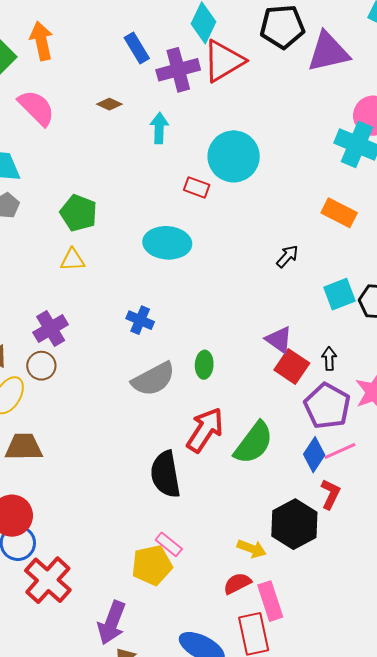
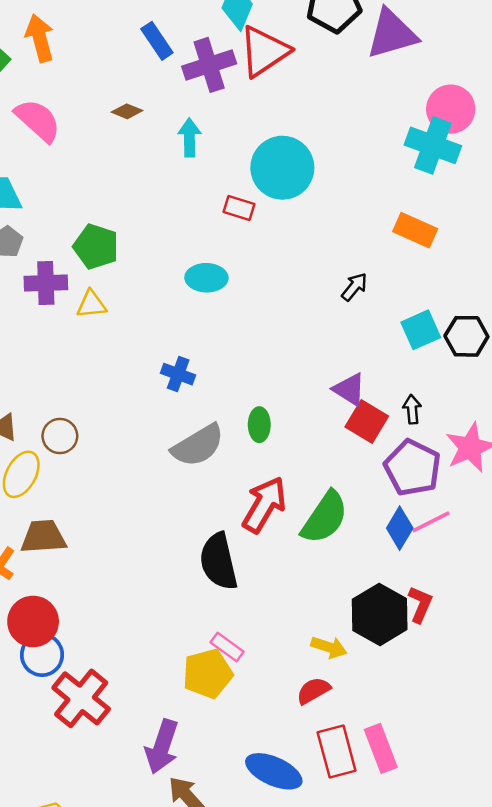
cyan ellipse: (167, 243) -> (206, 278), size x0.7
purple cross: (51, 329) -> (46, 283), moved, turned 32
red L-shape: (330, 494) -> (420, 604), moved
pink rectangle: (270, 601) -> (381, 748), moved

